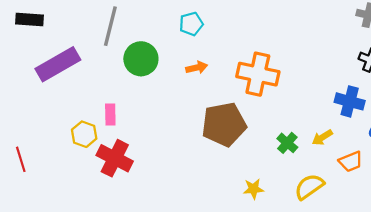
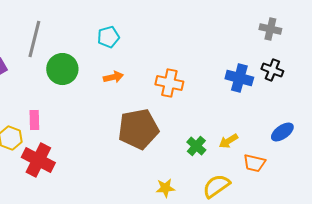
orange cross: (258, 74) -> (169, 83), size x0.7
blue cross: (350, 101) -> (239, 78), moved
orange trapezoid: (351, 162) -> (254, 163), turned 35

